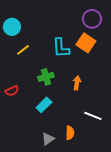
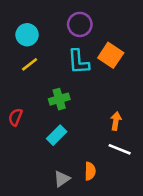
purple circle: (92, 19) -> (80, 24), moved
cyan circle: (12, 27) -> (27, 35), moved
orange arrow: (77, 83) -> (116, 121), moved
red semicircle: (12, 91) -> (15, 117), turned 136

